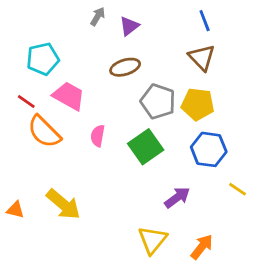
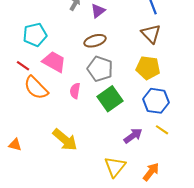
gray pentagon: (158, 101) -> (100, 69), moved
yellow line: (238, 189) -> (162, 130), moved
yellow arrow: (63, 204) -> (65, 140), moved

